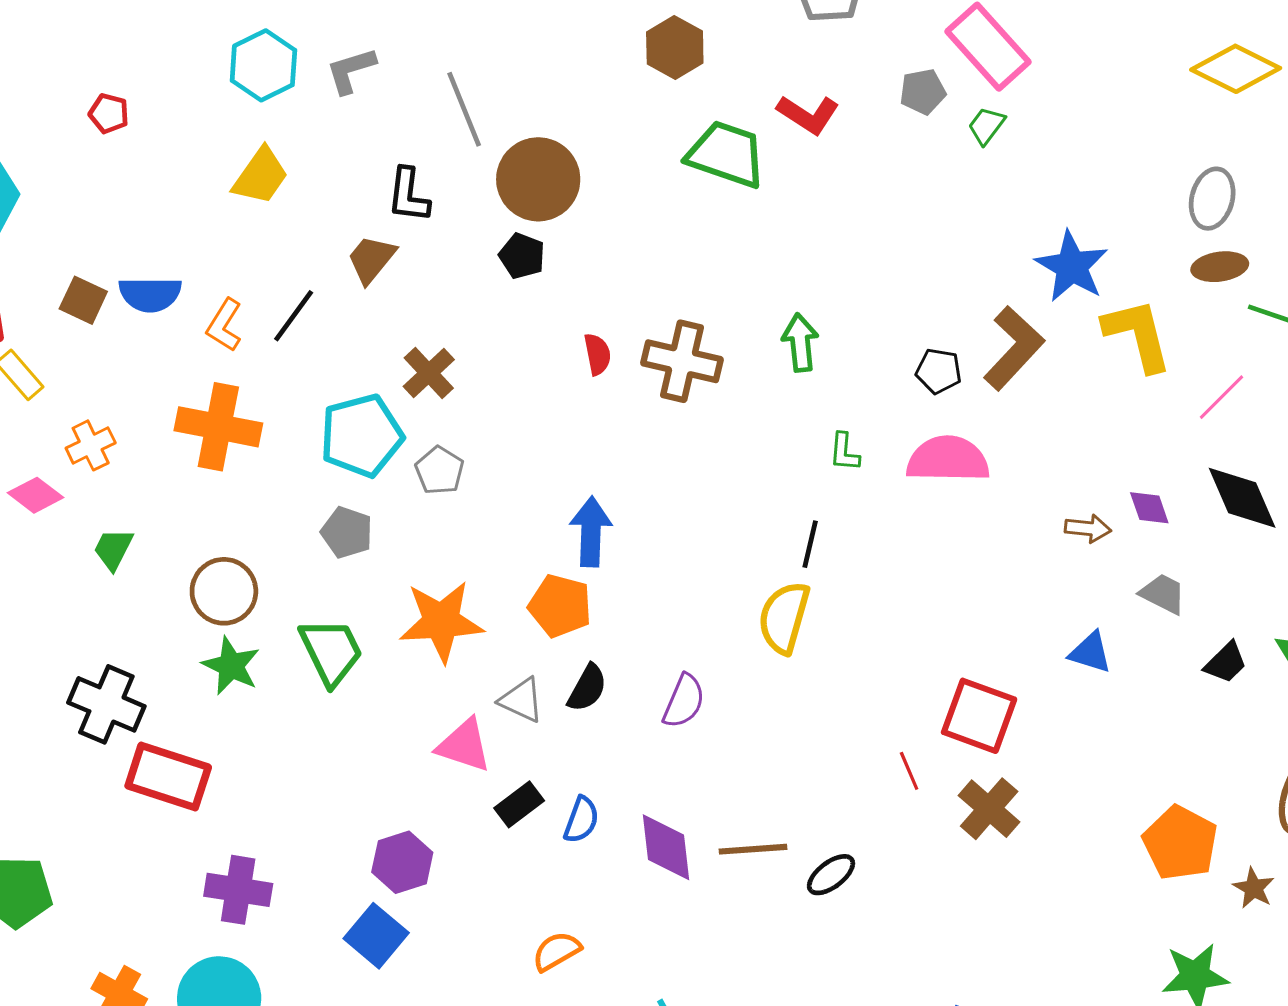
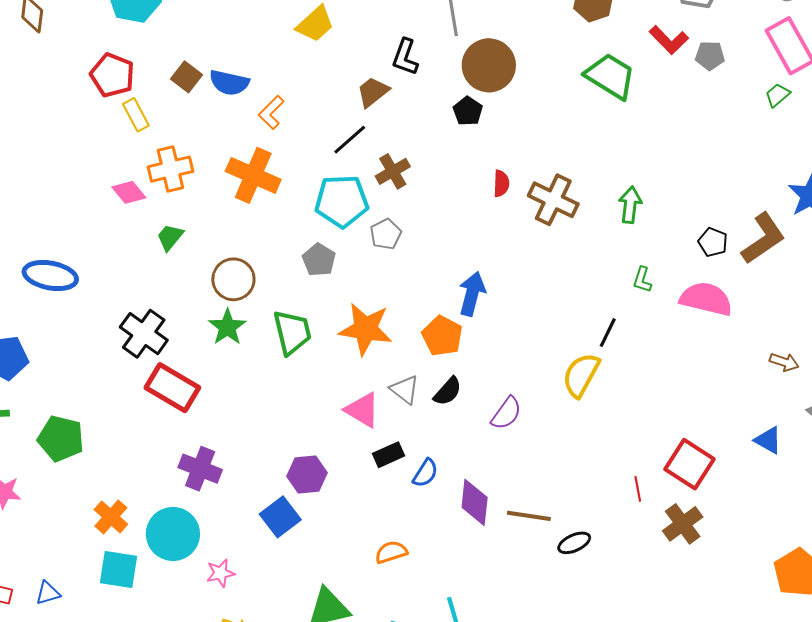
gray pentagon: (923, 92) -> (710, 56), moved
red L-shape: (808, 115) -> (669, 40), moved
black line: (294, 316) -> (350, 140), moved
orange cross: (91, 445) -> (170, 169), size x1.4

